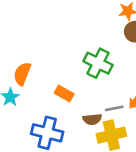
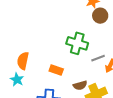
gray line: (114, 108) -> (98, 58), moved

